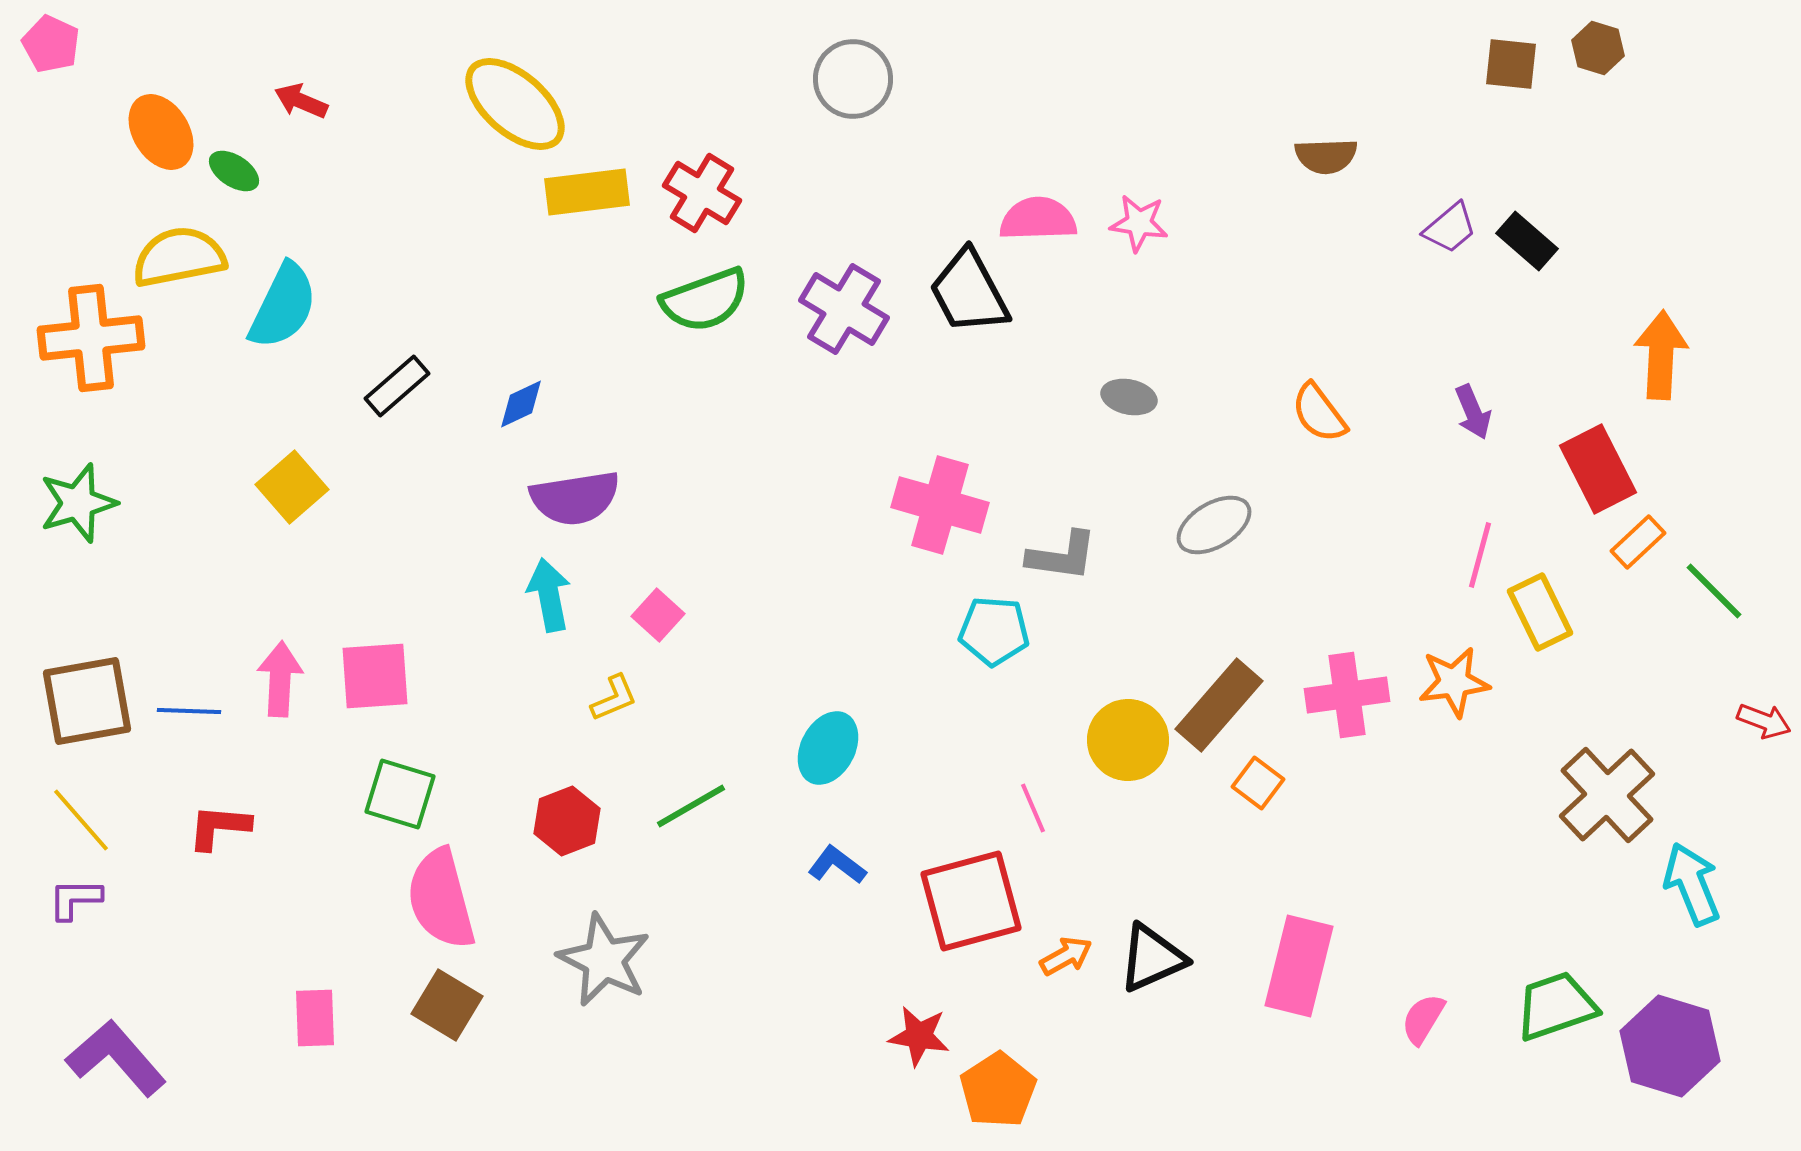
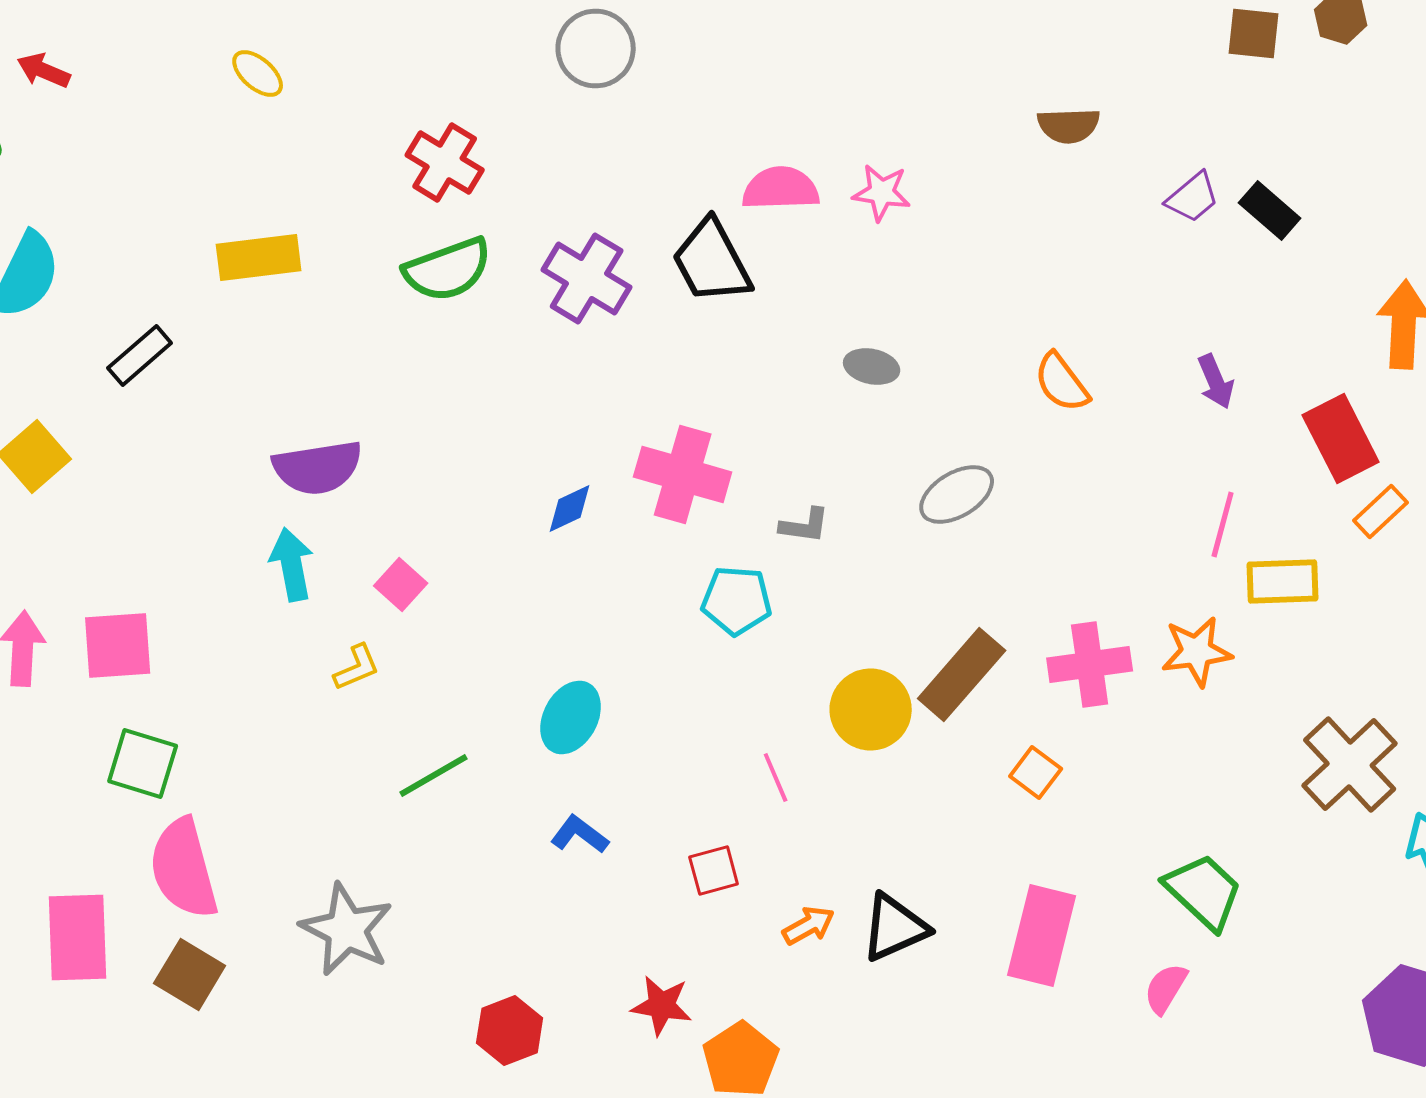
yellow ellipse: (515, 104) -> (258, 74), size x0.5
yellow rectangle: (587, 192) -> (259, 258), moved
blue diamond: (521, 404) -> (570, 508), moved
gray L-shape: (1062, 556) -> (805, 526), size x0.7
yellow rectangle: (1540, 612) -> (1283, 582), turned -66
orange square: (1258, 783) -> (1036, 772), moved
red hexagon: (567, 821) -> (510, 1030), moved
red square: (971, 901) -> (714, 870), size x0.5
green trapezoid: (1556, 1006) -> (1204, 892), moved, turned 62
pink rectangle: (315, 1018) -> (78, 938), moved, size x1.5

